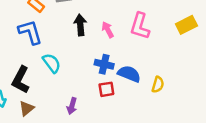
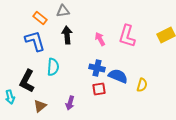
black arrow: (80, 25) -> (67, 35), moved
cyan semicircle: (52, 63) -> (53, 67), turned 42
brown triangle: (27, 108) -> (40, 106), moved

